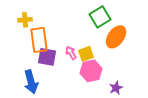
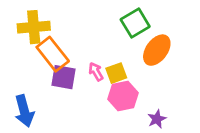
yellow cross: (25, 20) -> (34, 27), size x1.6
orange rectangle: (39, 40) -> (53, 54), turned -30
blue arrow: (31, 82) -> (24, 111), moved

